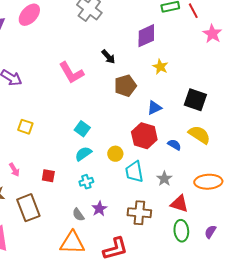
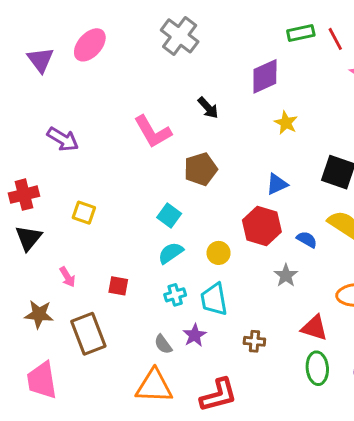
brown pentagon: (125, 86) -> (201, 169), moved
cyan trapezoid: (134, 172) -> (214, 299), moved
gray star: (164, 179) -> (286, 275), moved
brown cross: (139, 213) -> (254, 341), size x0.6

